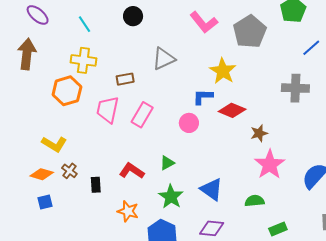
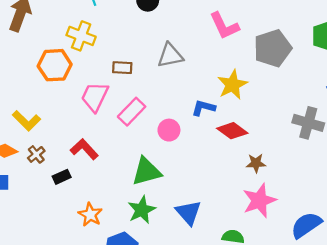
pink circle: (189, 123) -> (169, 130), moved
green triangle: (167, 163) -> (146, 171), size x1.8
red L-shape: (132, 171) -> (84, 149), moved
black rectangle: (96, 185) -> (62, 177), turned 56

